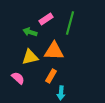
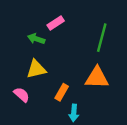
green line: (70, 23) -> (102, 38), moved
orange triangle: (54, 51) -> (97, 78), moved

